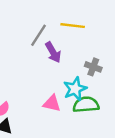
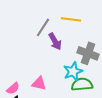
gray cross: (93, 67) -> (88, 53), size x1.5
pink triangle: (52, 103) -> (39, 83), moved

